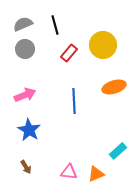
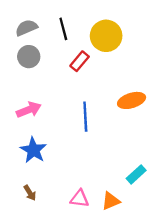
yellow circle: (103, 45) -> (106, 36), moved

